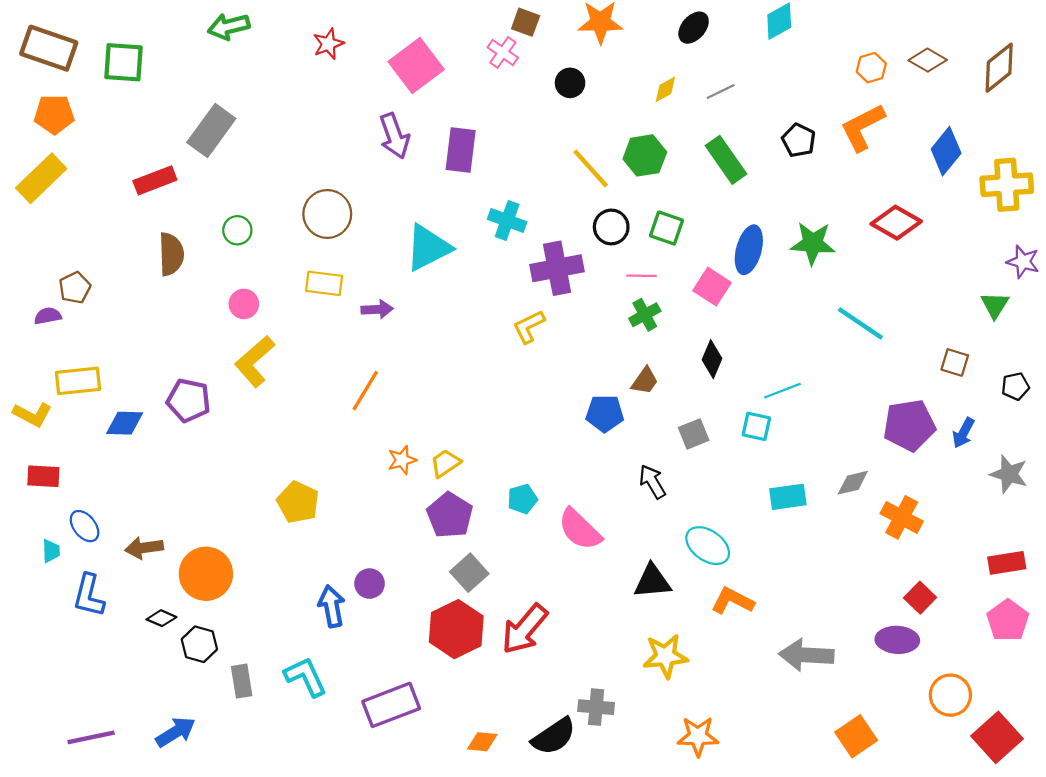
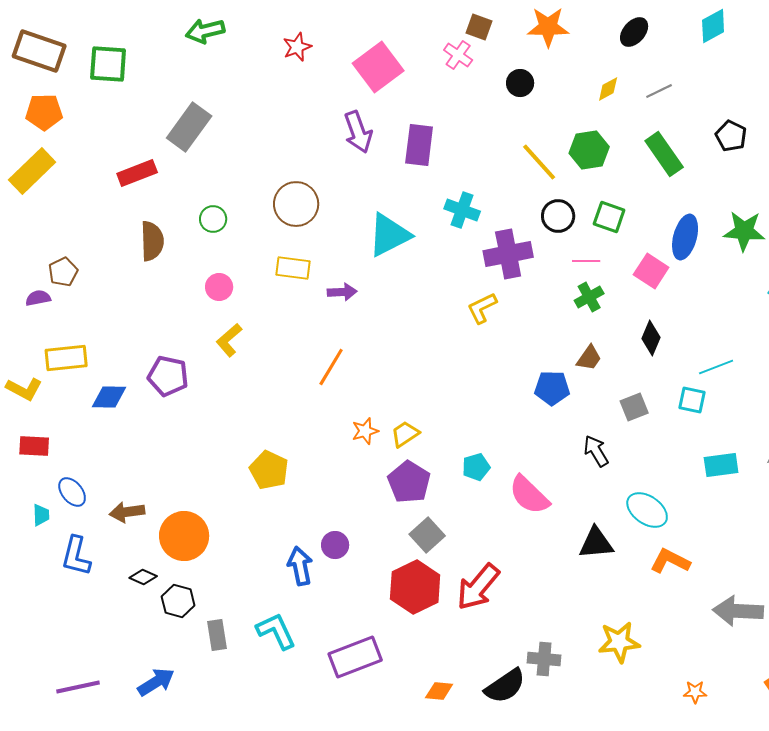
yellow L-shape: (255, 361) -> (229, 340), size x0.7
yellow star: (665, 656) -> (619, 642), moved
orange star: (698, 736) -> (695, 692), moved, size x0.6

